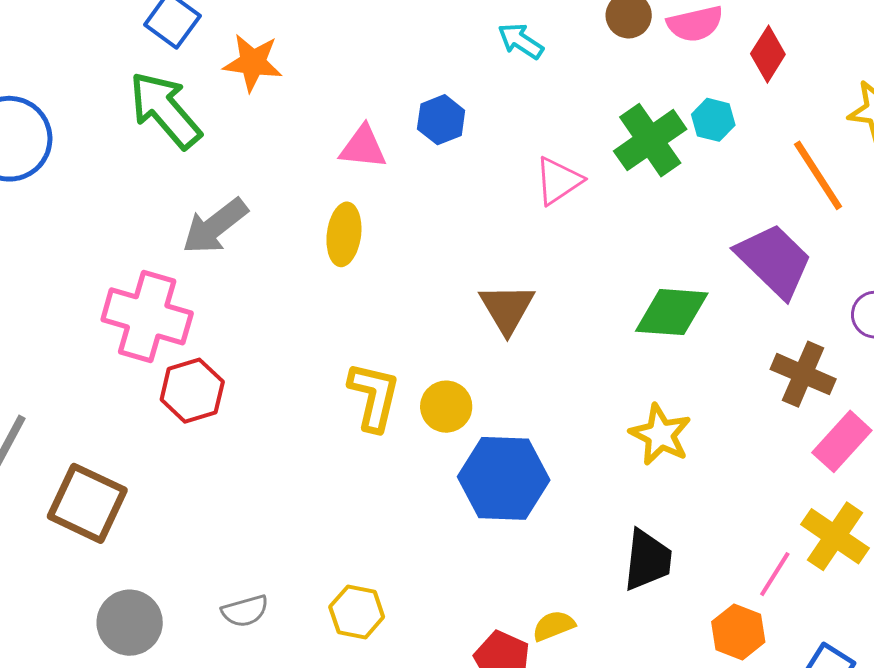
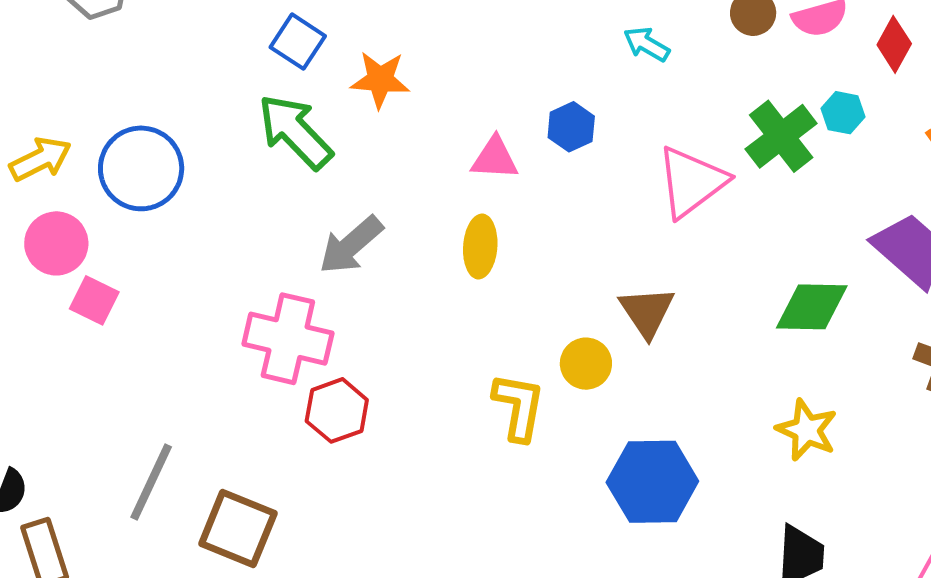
pink triangle: (558, 181) -> (692, 182), size x1.5
yellow circle: (446, 407) -> (586, 364), moved

